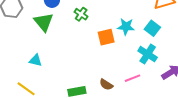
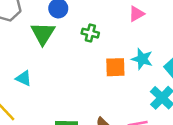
green cross: (81, 14) -> (90, 33), turned -32

